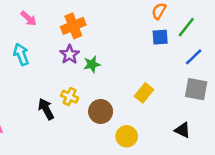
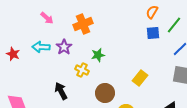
cyan arrow: (21, 54) -> (41, 47), turned -66
purple star: (70, 54) -> (64, 47), moved
yellow cross: (70, 97) -> (82, 70), moved

